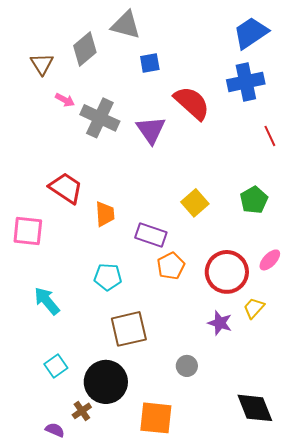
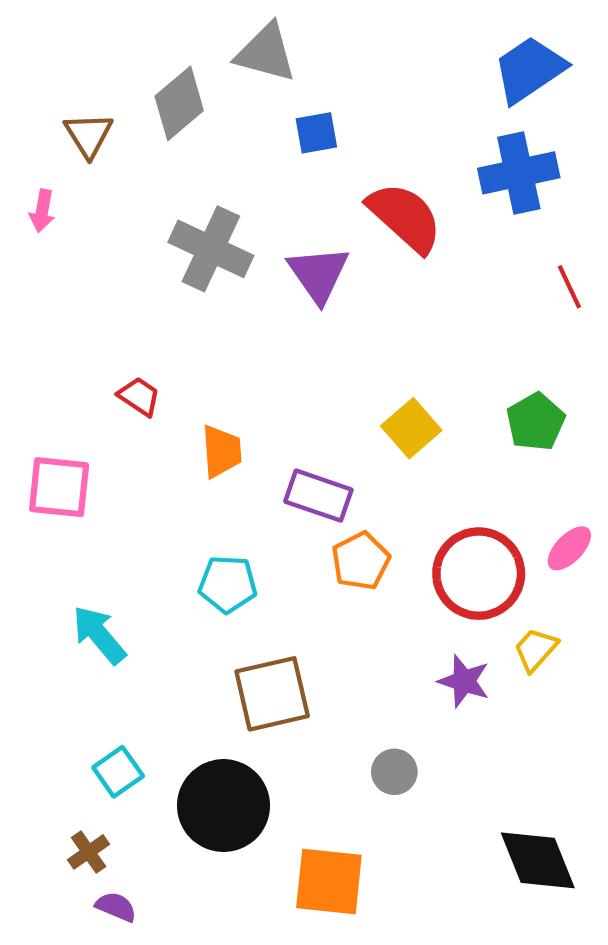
pink arrow: (65, 100) -> (42, 211), moved, turned 72
red trapezoid: (66, 188) -> (139, 396), size x0.6
brown cross: (82, 411) -> (89, 852), moved

